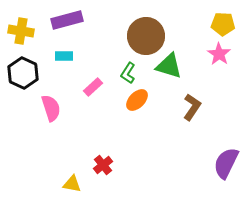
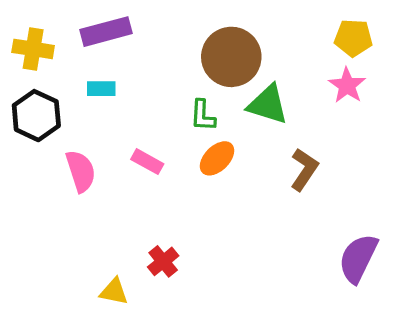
green L-shape: (128, 73) -> (203, 116), turned -30
pink rectangle: (93, 87) -> (147, 162), moved, turned 72

